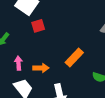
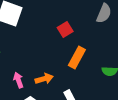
red square: (38, 26) -> (65, 29), moved

